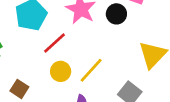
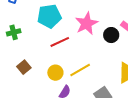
yellow circle: (61, 71) -> (55, 73), moved

